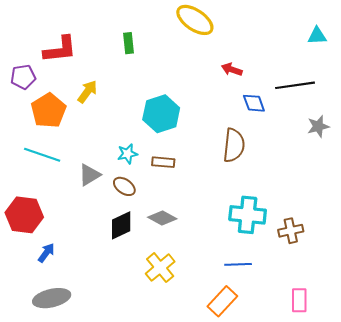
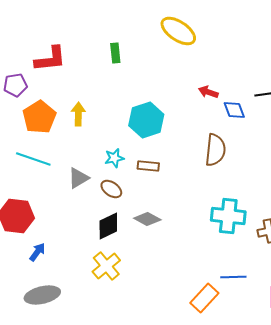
red arrow: (232, 69) -> (208, 92), moved
yellow arrow: (87, 92) -> (78, 114), moved, turned -35
blue line: (238, 264) -> (233, 277), moved
yellow cross: (160, 268) -> (106, 266), moved

